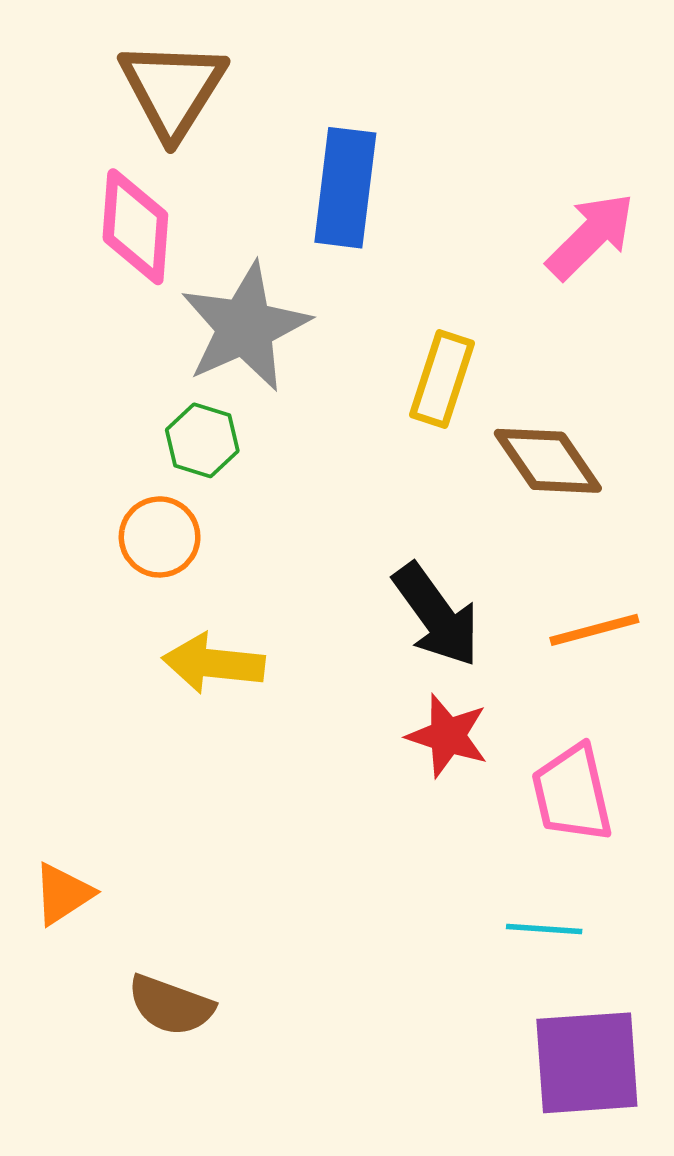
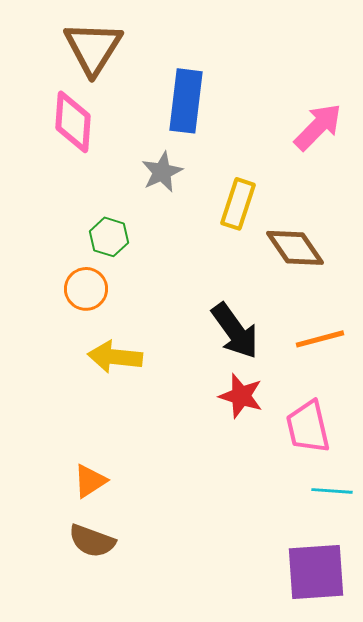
gray star: (245, 327) -> (162, 172), moved, size x0.6
orange triangle: (63, 894) -> (90, 481), moved
cyan line: (544, 929) -> (332, 491), moved

